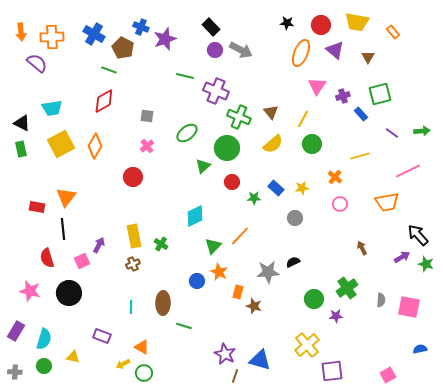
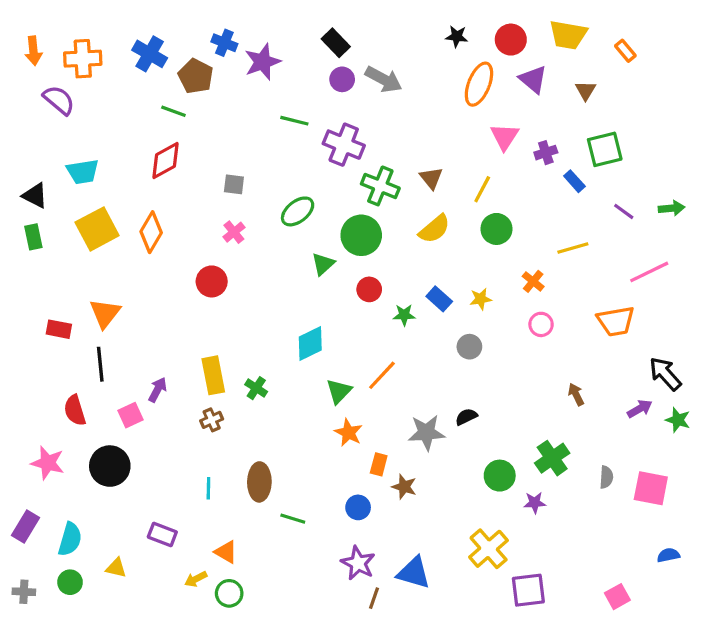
blue circle: (197, 281) -> (358, 507), moved

